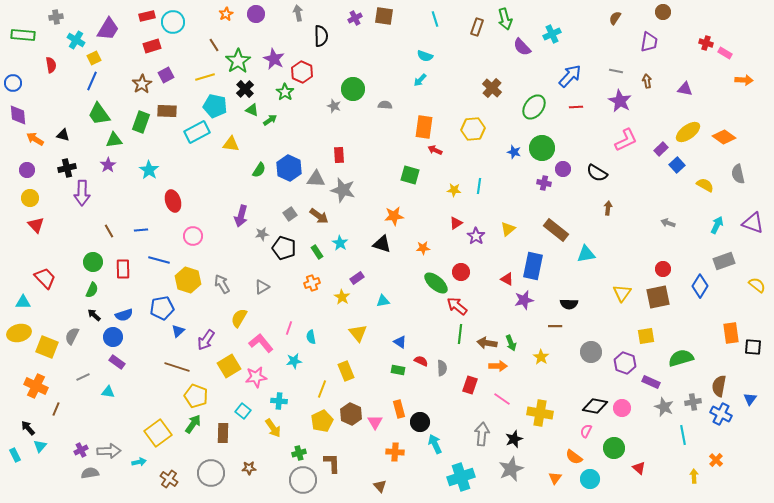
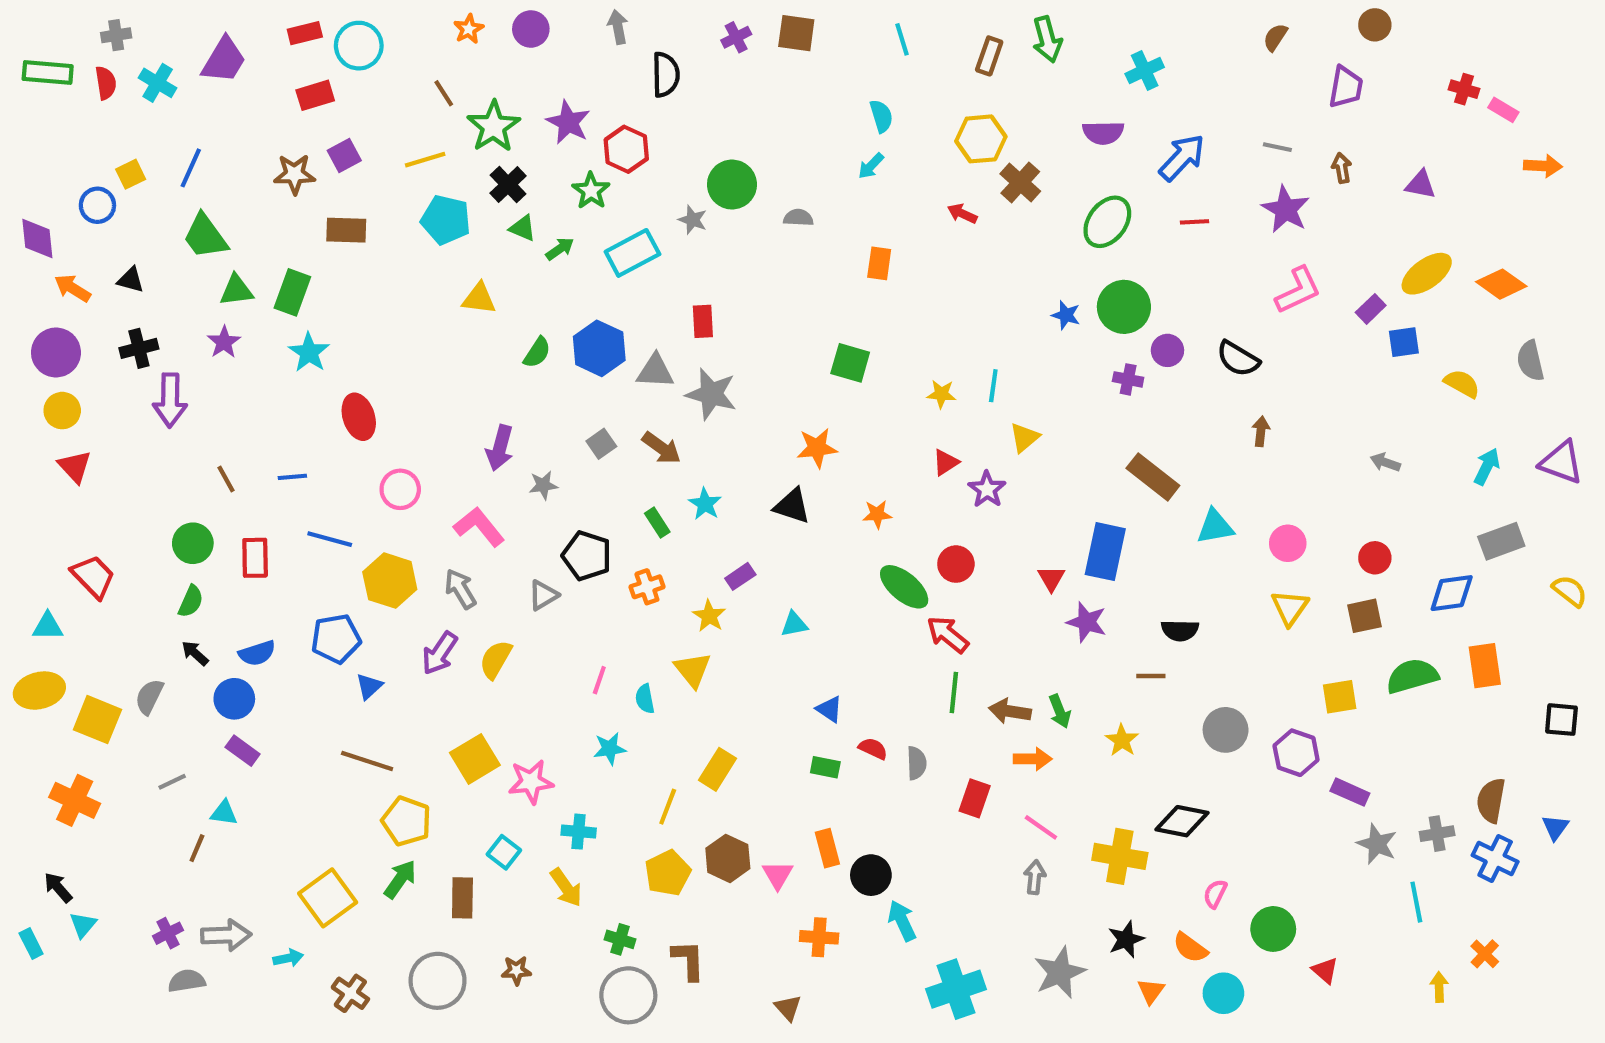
purple semicircle: (522, 47) -> (1103, 133), moved, turned -48
cyan semicircle: (425, 56) -> (881, 116), turned -126
yellow square: (94, 58) -> (131, 174), moved
red semicircle: (51, 65) -> (106, 83), moved
blue circle: (13, 83) -> (97, 205), moved
brown star: (142, 84) -> (294, 174), turned 30
green rectangle: (141, 122) -> (292, 292), moved
orange rectangle: (424, 127) -> (879, 263), size x0.7
yellow hexagon: (473, 129) -> (981, 139), moved
cyan rectangle: (197, 132) -> (632, 253), moved
red arrow: (435, 150) -> (962, 214), moved
blue square: (677, 165) -> (1404, 342), turned 35
purple circle: (27, 170) -> (56, 352), size x1.5
yellow triangle: (508, 229) -> (1024, 438), moved
black pentagon: (284, 248) -> (587, 556), moved
red triangle: (507, 279) -> (1051, 579), turned 32
blue diamond: (700, 286) -> (1452, 593), turned 50
brown square: (658, 297) -> (1364, 616), size x0.7
purple star: (524, 300) -> (1087, 622), turned 30
yellow triangle: (358, 333) -> (693, 670), moved
orange rectangle: (731, 333) -> (1485, 666), moved
purple arrow: (206, 340) -> (440, 653), moved
pink L-shape: (261, 343) -> (479, 527), moved
green semicircle: (681, 358) -> (1412, 676), moved
yellow rectangle: (346, 371) -> (717, 769), turned 54
black diamond: (595, 406) -> (1182, 821), moved
pink circle: (622, 408) -> (1288, 543), moved
brown line: (56, 409) -> (197, 848), moved
gray arrow: (482, 434) -> (1035, 877), moved, size x0.7
black star: (514, 439) -> (1126, 939), moved
green cross: (299, 453) -> (620, 939), turned 32

